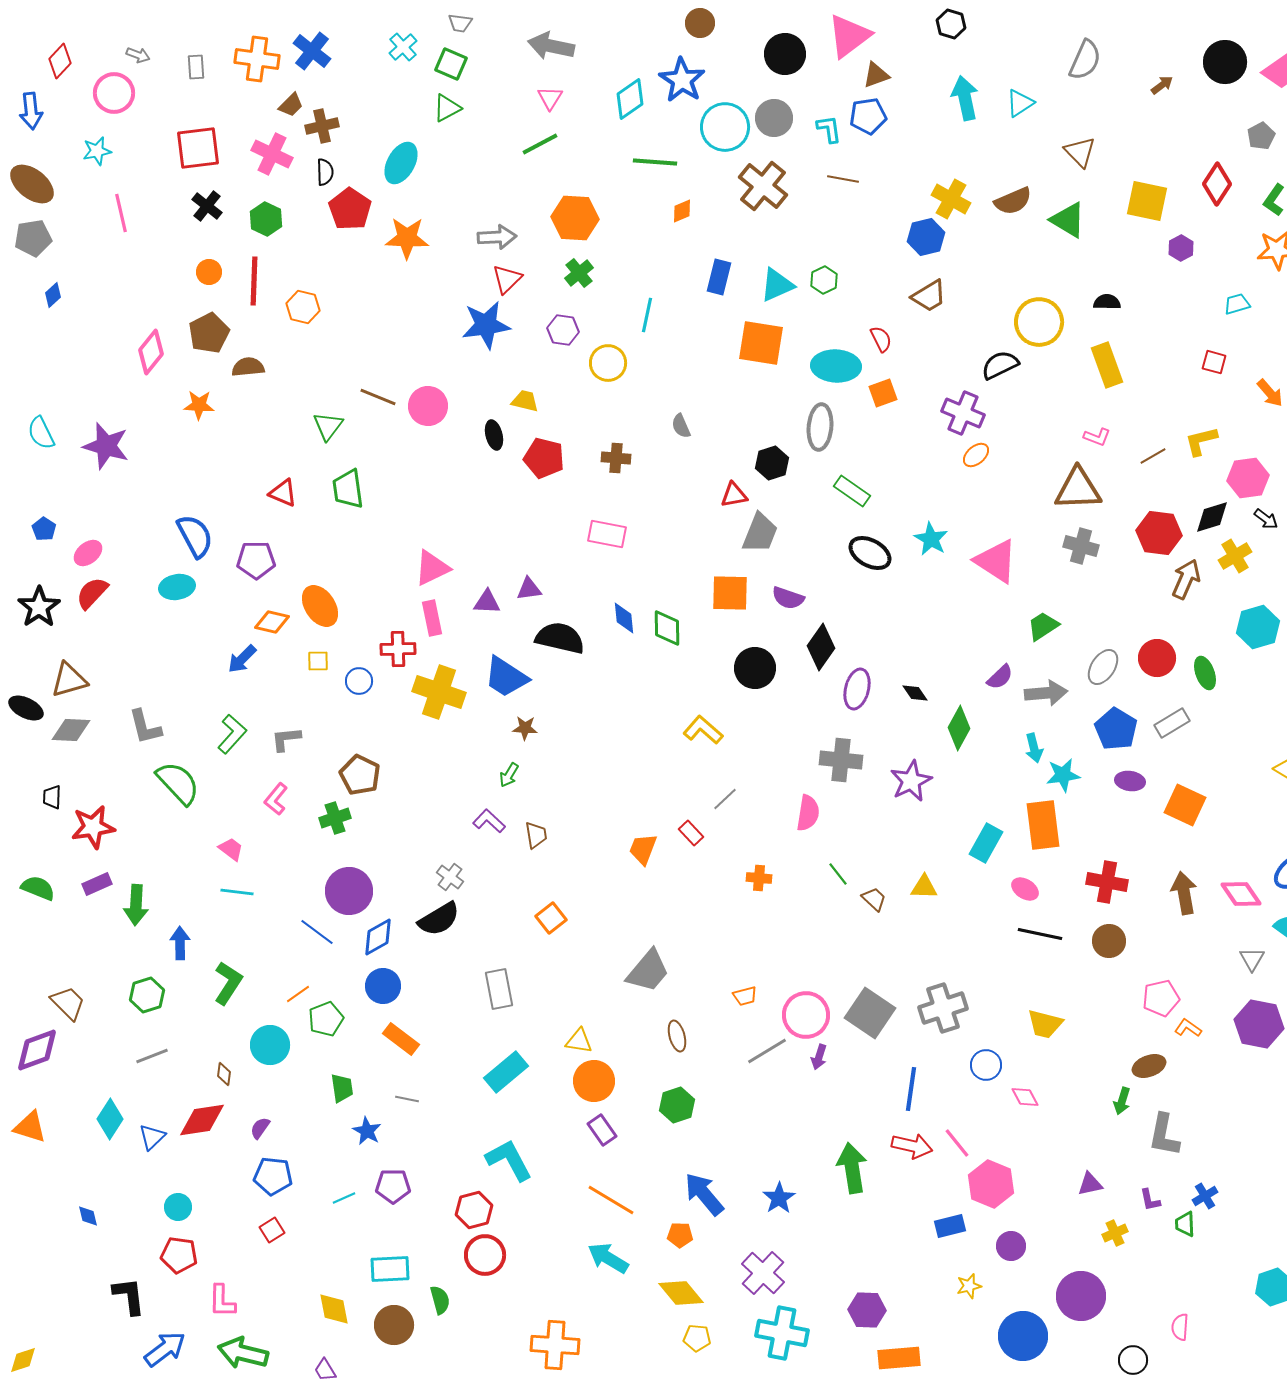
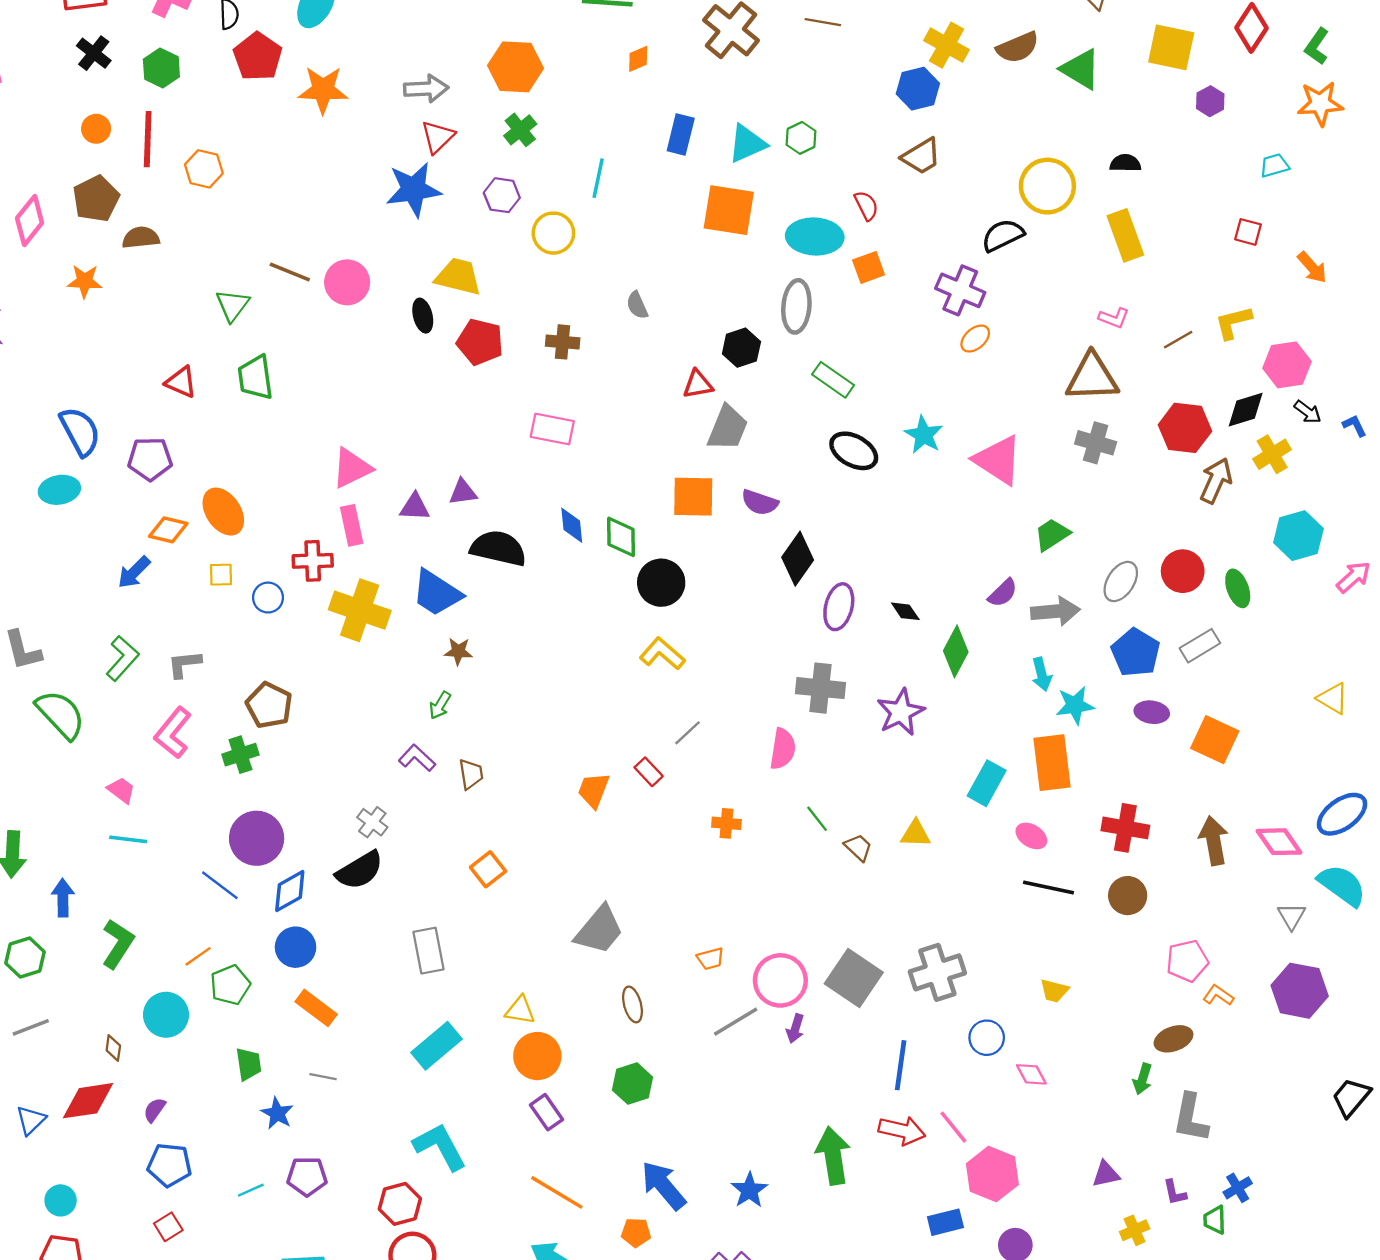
yellow trapezoid: (525, 401) -> (458, 277), size x1.5
black circle: (755, 668) -> (661, 583), moved
pink L-shape: (276, 799) -> (173, 733), size x1.4
yellow trapezoid: (1045, 1024) -> (1054, 991), size x0.7

